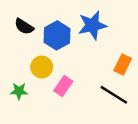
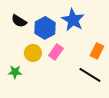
blue star: (92, 25) -> (73, 20), turned -30
pink rectangle: (63, 86) -> (56, 52), moved

